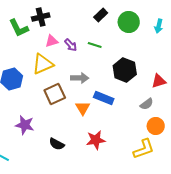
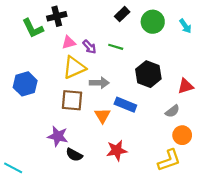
cyan arrow: (159, 26) -> (185, 26), turned -48
yellow triangle: (43, 64) -> (74, 68), moved
brown square: (55, 94) -> (72, 100), turned 30
purple star: (25, 125) -> (58, 136), moved

